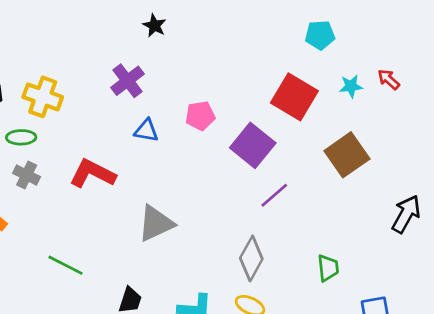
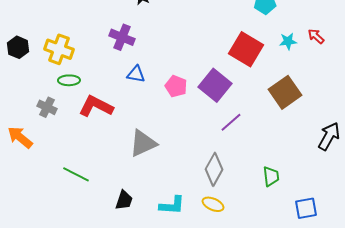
purple cross: (127, 81) -> (122, 37), turned -30
pink pentagon: (200, 116) -> (176, 86), moved, turned 30
green ellipse: (21, 137) -> (69, 80), moved

